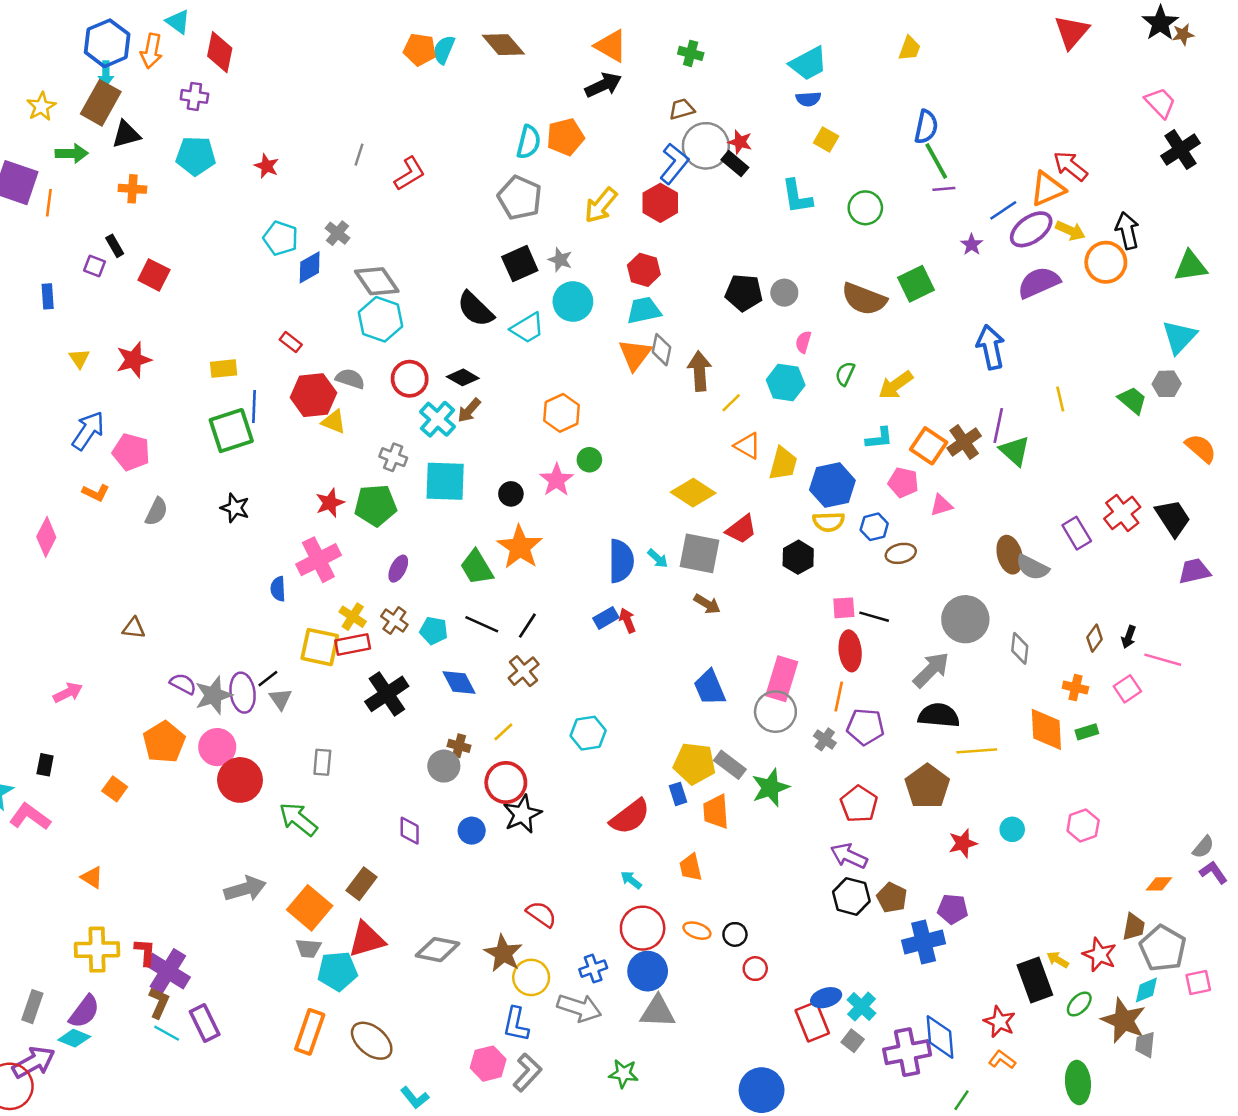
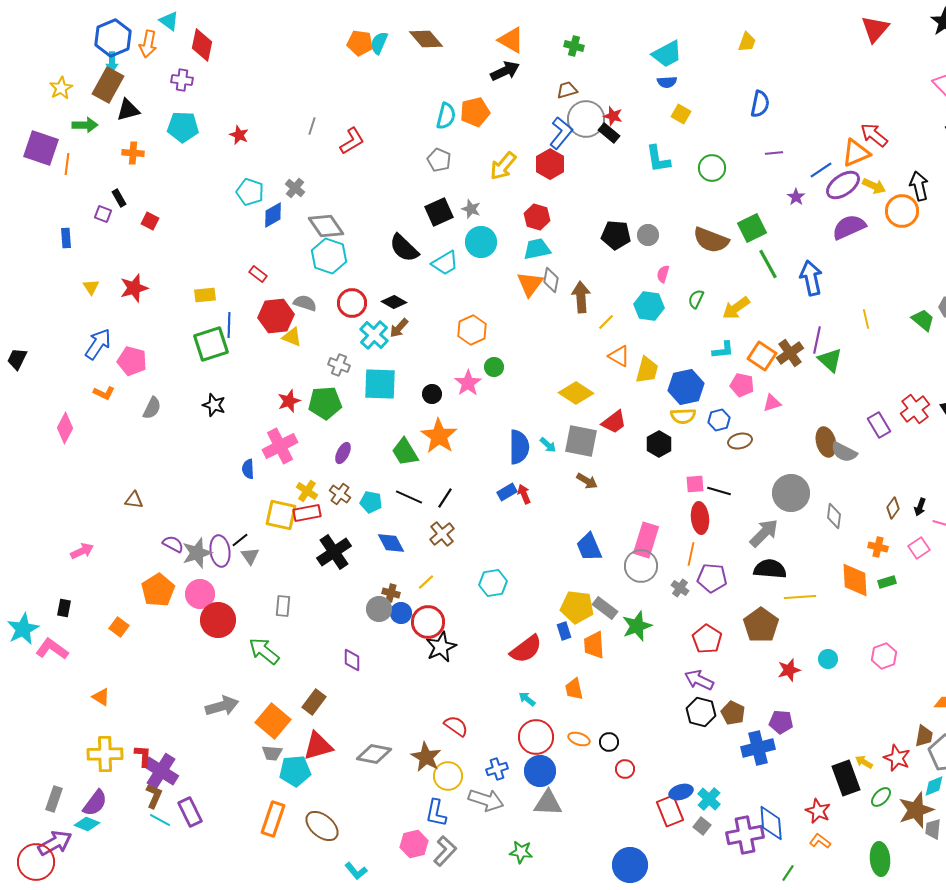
green line: (936, 161) -> (768, 264), moved
gray pentagon: (520, 198) -> (439, 160), size x0.7
red square: (154, 275) -> (150, 221), size x0.7
blue circle: (472, 831) -> (401, 613), moved
brown star: (1124, 1020) -> (916, 810), turned 30

